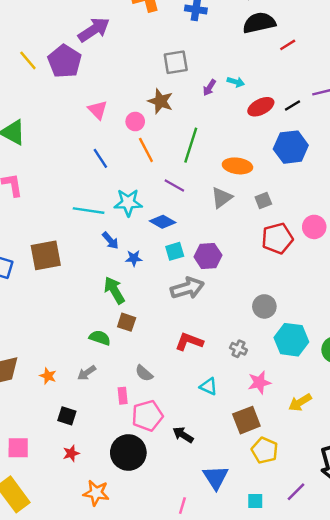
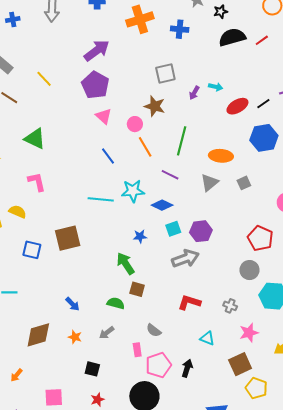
red line: (288, 45) -> (262, 40), moved
purple pentagon: (65, 61) -> (95, 85), moved
red pentagon: (277, 238) -> (260, 238), moved, turned -30
blue arrow: (110, 241) -> (72, 304), moved
black arrow: (183, 435) -> (187, 368), moved, turned 78

